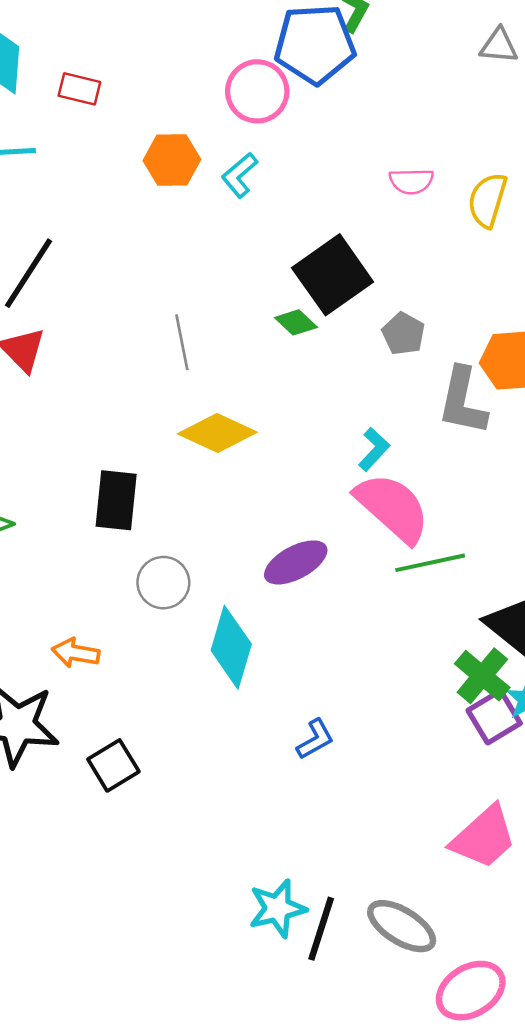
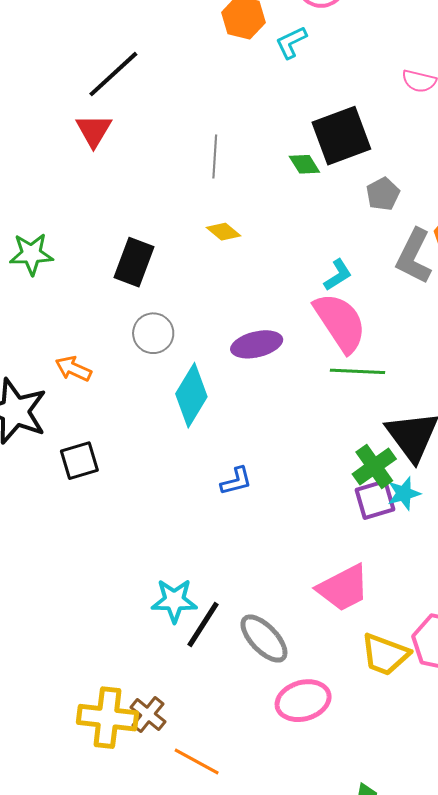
yellow diamond: (217, 433) -> (223, 232), size x0.6

